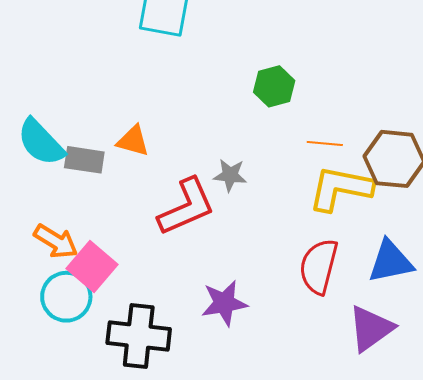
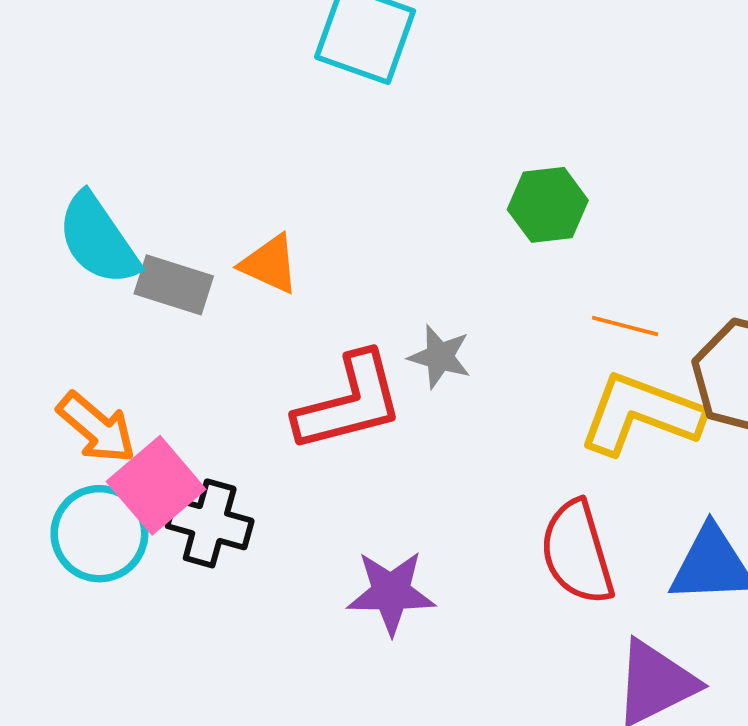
red semicircle: (319, 266) -> (577, 552), turned -40
black cross: (139, 336) -> (210, 523), moved, size x0.7

